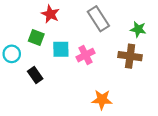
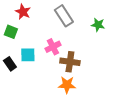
cyan square: (61, 49) -> (28, 55), moved
brown cross: (130, 56) -> (70, 62), moved

